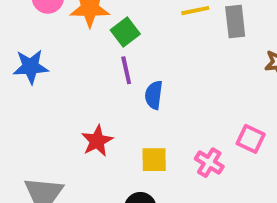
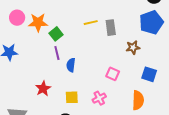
pink square: (251, 139) -> (113, 74), moved
pink cross: (209, 163) -> (99, 98), turned 32

